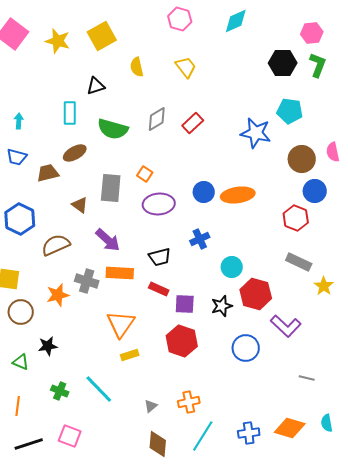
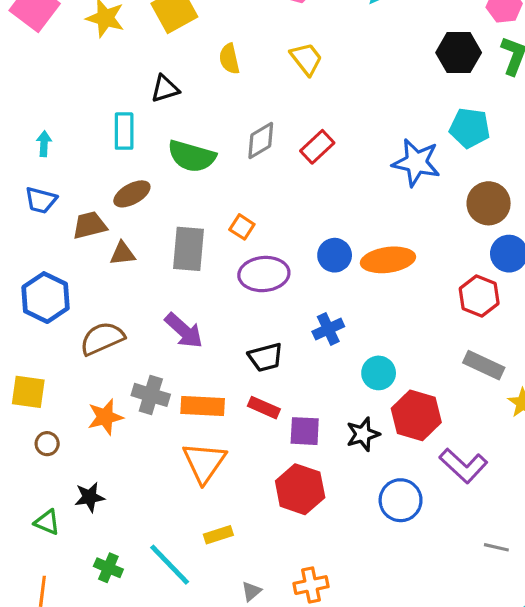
brown triangle: (80, 205) -> (123, 254), moved, turned -42
orange rectangle: (120, 273) -> (203, 406), moved
brown circle: (21, 312) -> (47, 444), size x0.6
yellow rectangle: (130, 355) -> (218, 535), moved

